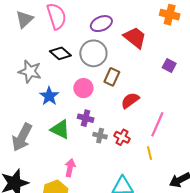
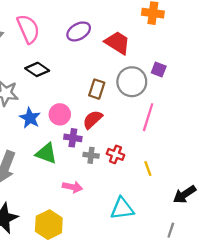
gray circle: (93, 53) -> (132, 82), moved
pink circle: (83, 88) -> (60, 114), moved
red semicircle: (130, 100) -> (93, 119), moved
pink line: (157, 124) -> (148, 117), moved
pink arrow: (70, 168) -> (72, 187), moved, turned 96

